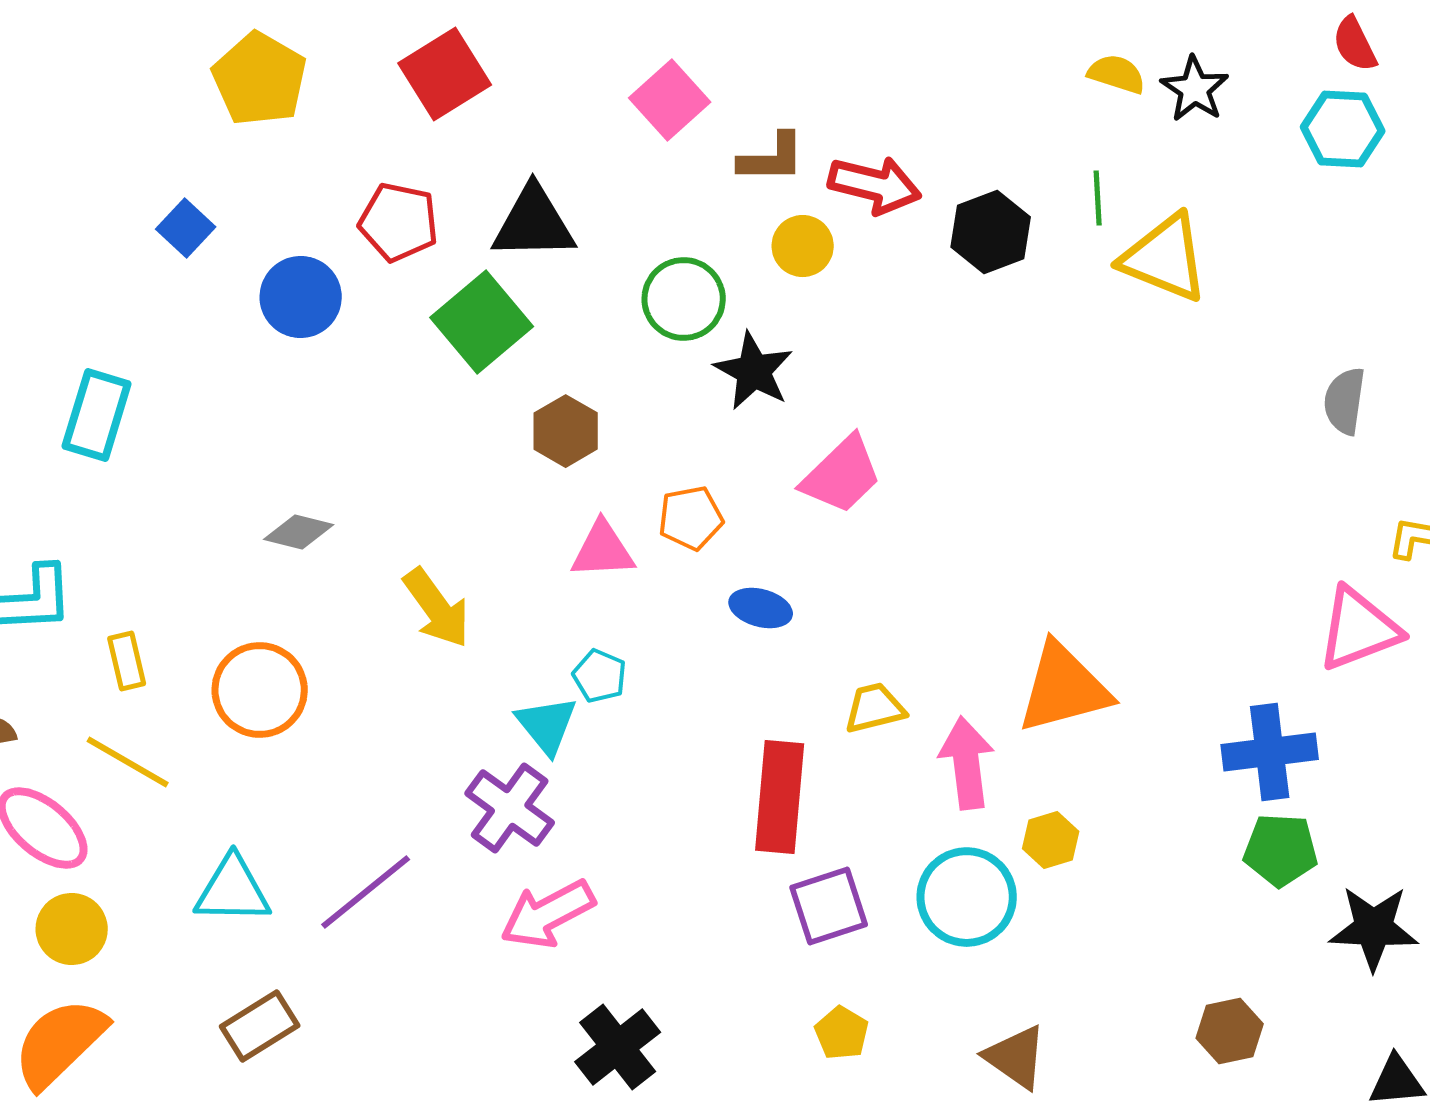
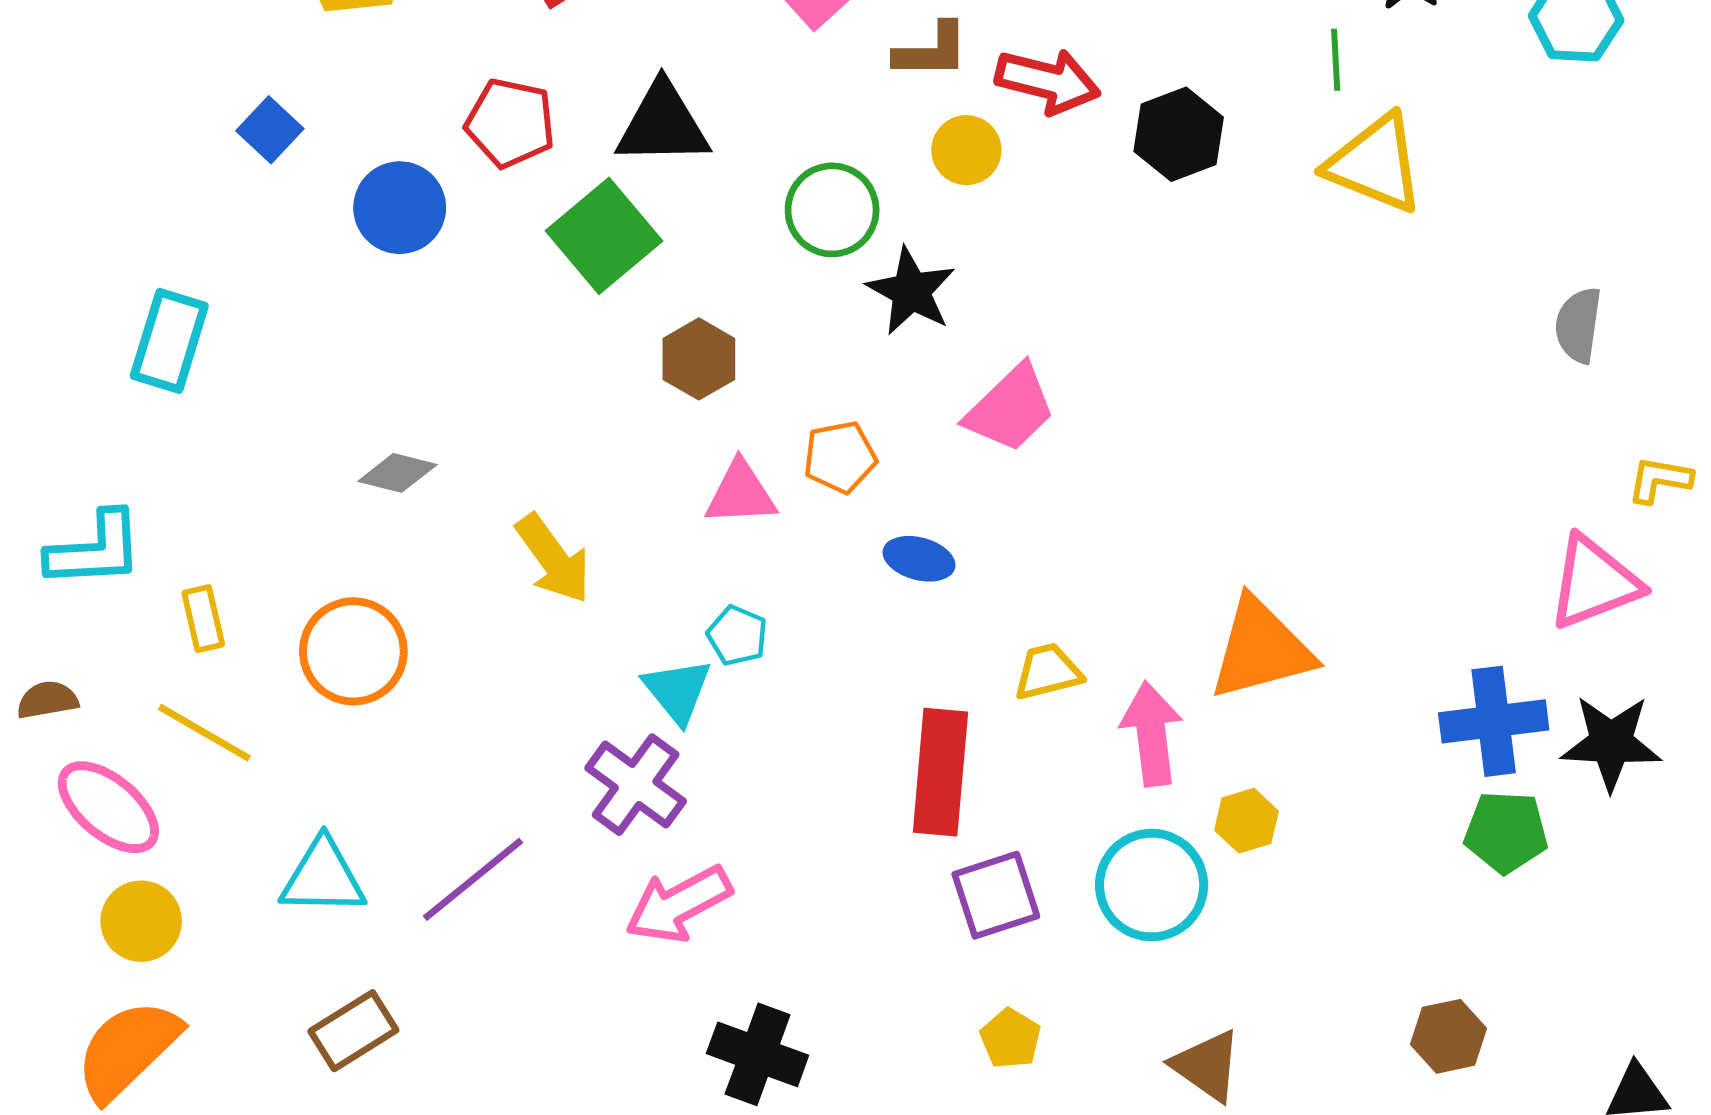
green line: (1098, 198) -> (1336, 60), moved
black star: (1374, 928) -> (1611, 743), moved
black cross: (618, 1047) -> (758, 1054), turned -32

